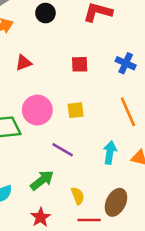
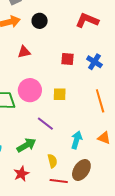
black circle: (45, 13) -> (40, 21), moved
blue cross: (126, 63) -> (94, 62), moved
cyan arrow: (110, 153) -> (76, 140), moved

